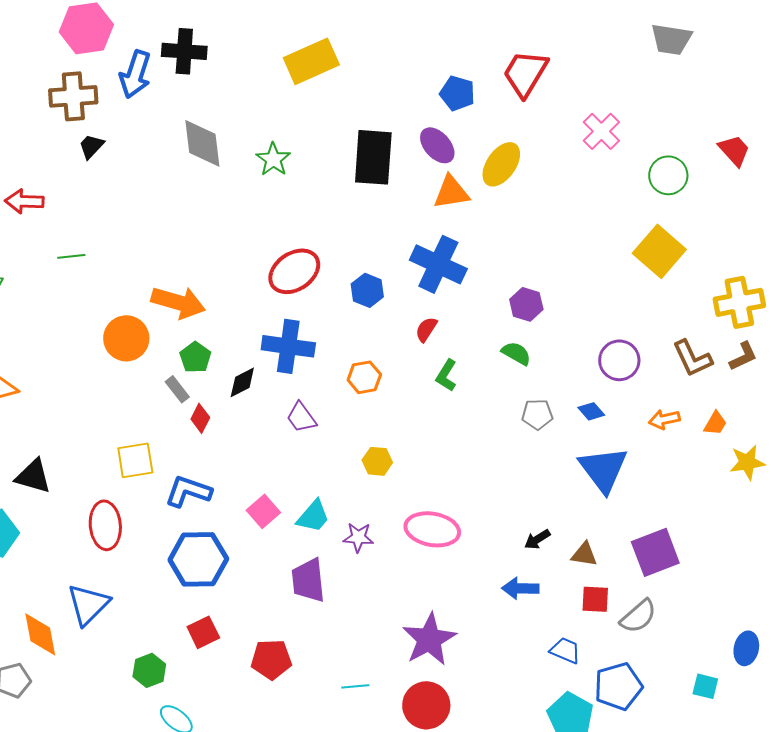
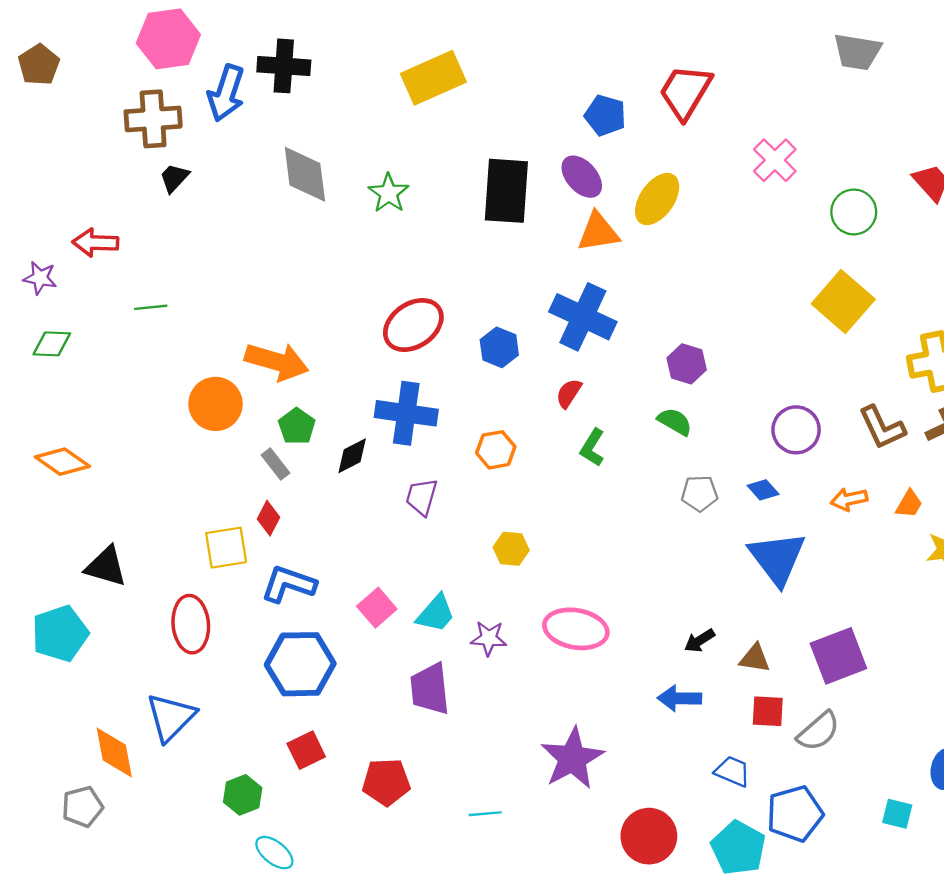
purple trapezoid: (301, 417) -> (422, 497), turned 52
red diamond: (200, 418) -> (268, 518), moved
red circle: (426, 705) -> (649, 836), moved

